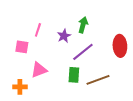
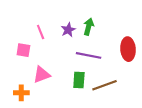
pink line: (38, 30) -> (41, 32), turned -40
purple star: (64, 36) -> (68, 30), moved
purple line: (83, 52) -> (89, 55), turned 50

